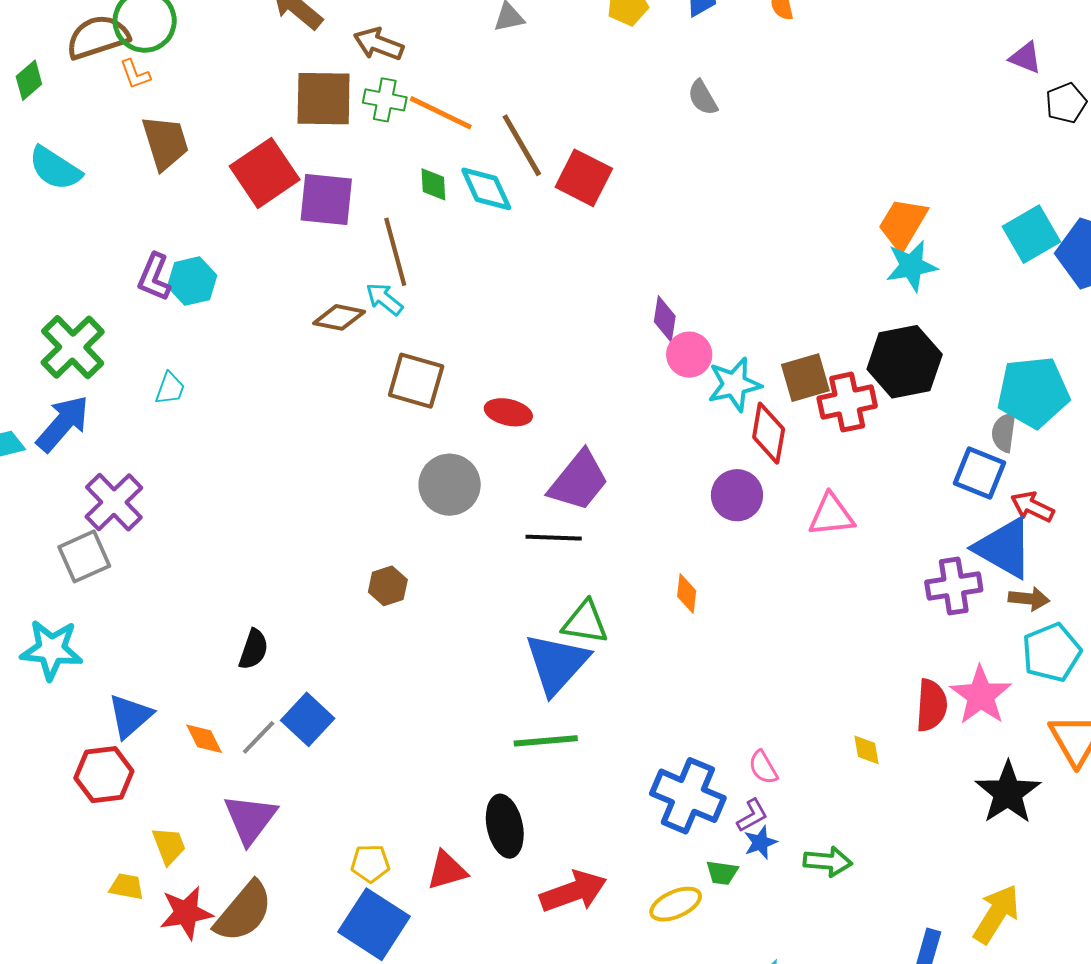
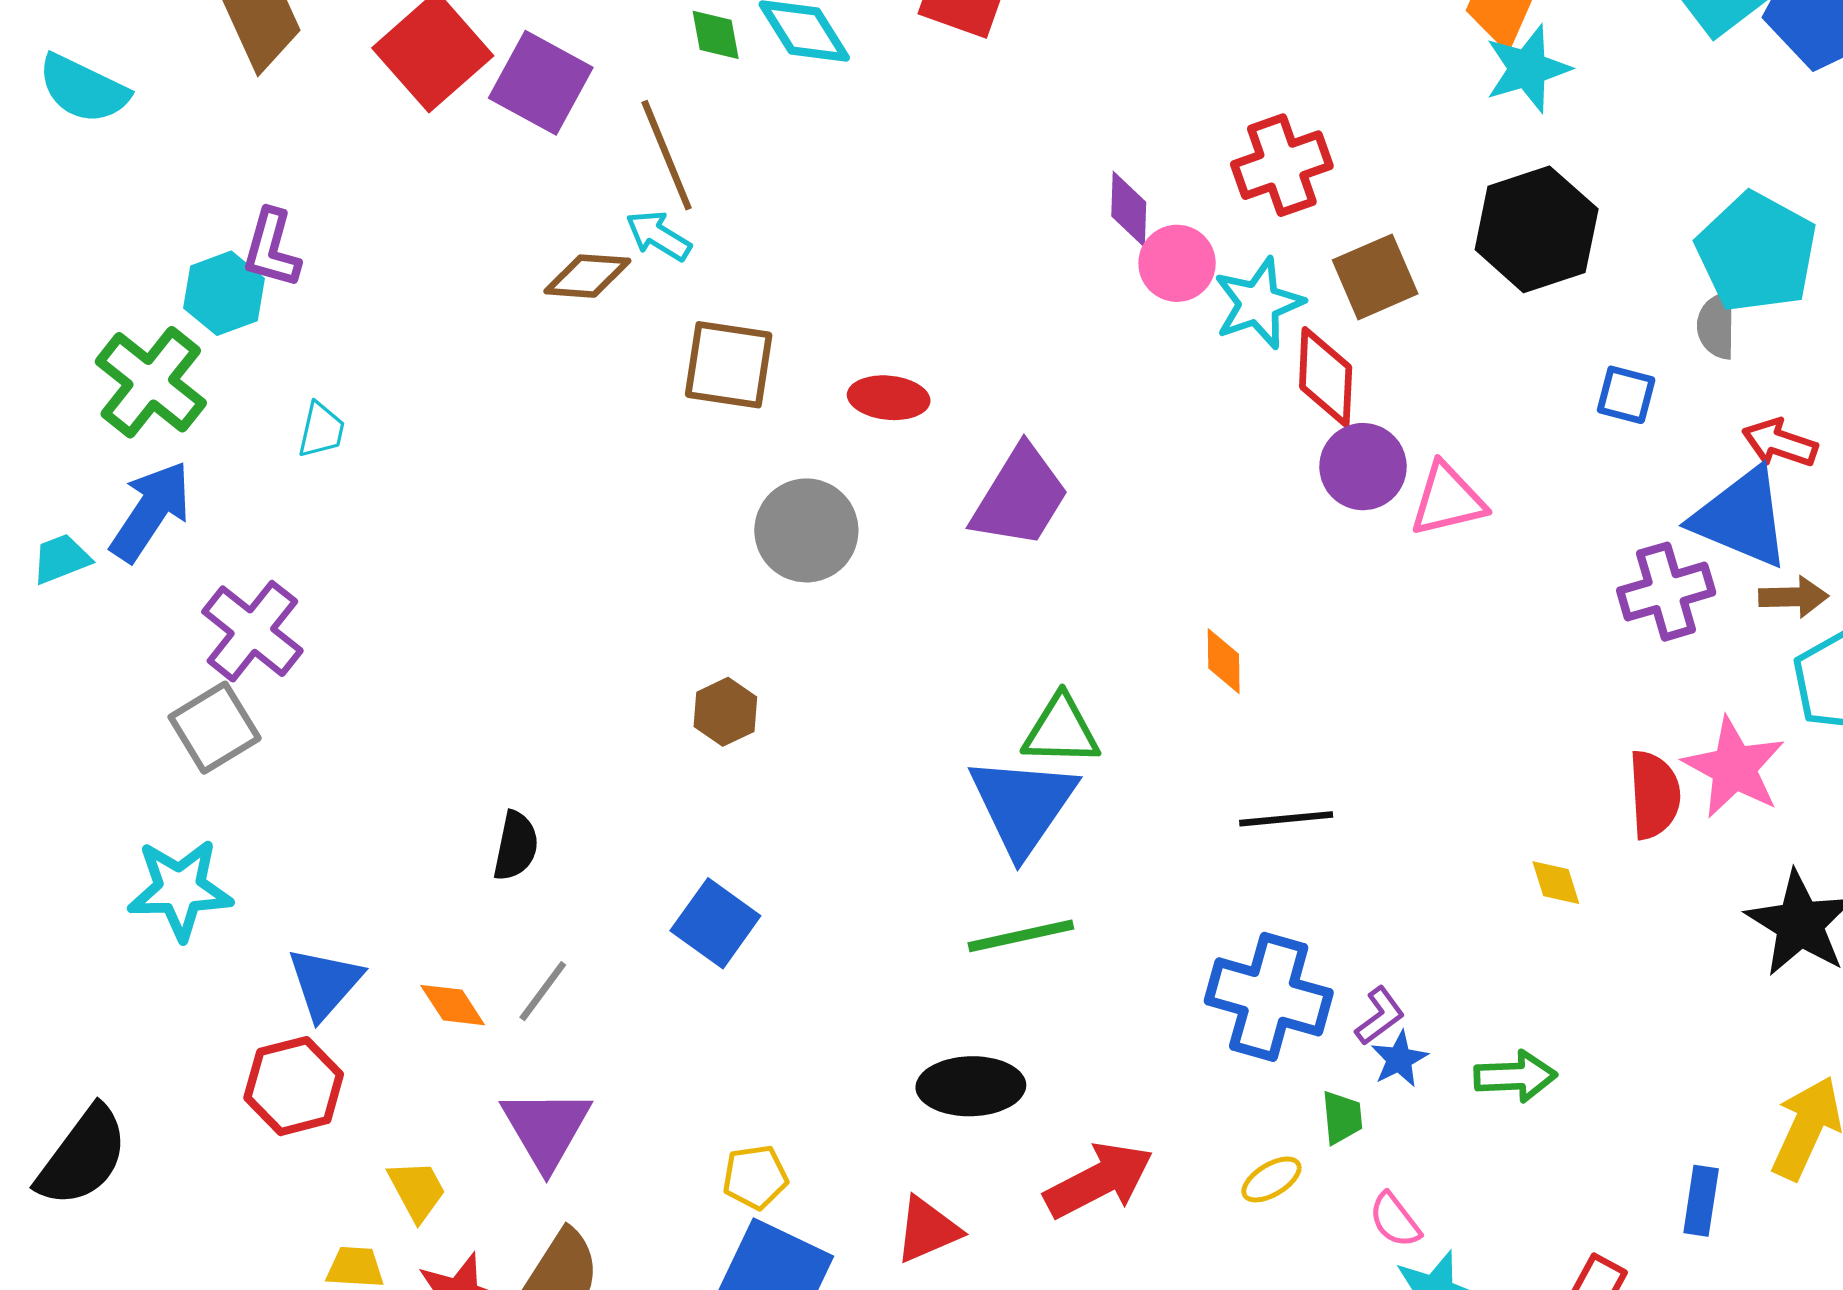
purple square: (326, 199) -> (541, 83), turned 30
cyan hexagon: (192, 281) -> (224, 293), moved
cyan pentagon: (1033, 392) -> (1757, 252), turned -30
red cross: (847, 402) -> (1282, 165), moved
blue square: (980, 473) -> (1626, 395), moved, size x0.7
purple circle: (737, 495) -> (1363, 467), moved
black line: (554, 538) -> (1286, 819), moved
blue square: (308, 719) -> (715, 923), moved
pink semicircle: (763, 767) -> (1395, 1220), moved
black ellipse: (505, 826) -> (971, 1086), turned -72
red triangle: (447, 870) -> (927, 1230), moved
green trapezoid: (722, 873) -> (1342, 1117), turned -96
yellow ellipse: (676, 904) -> (1271, 1179), size x0.7

